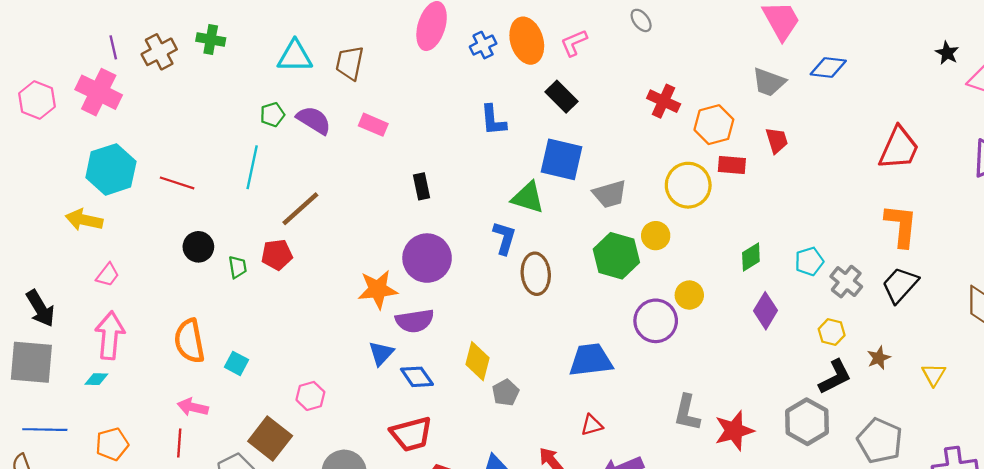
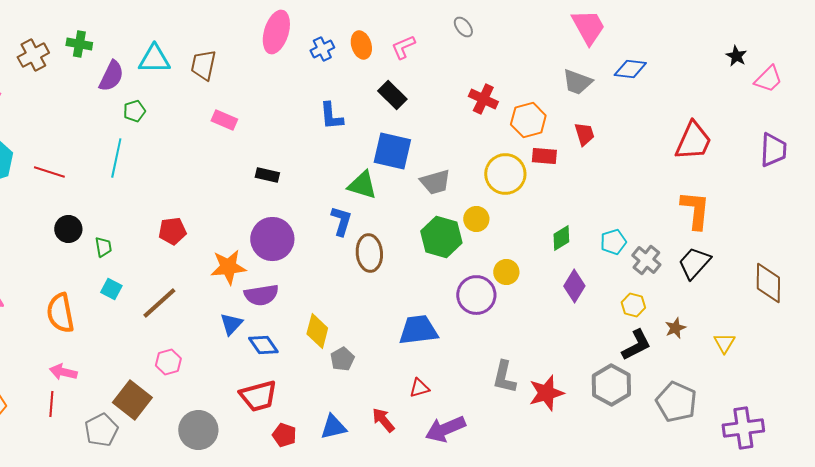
orange ellipse: (527, 41) -> (361, 45), size x0.7
purple semicircle: (314, 120) -> (111, 76), moved, turned 84
black rectangle: (421, 186) -> (267, 175), turned -65
brown line: (300, 209) -> (159, 303), moved
red pentagon: (277, 255) -> (172, 231), moved
cyan square: (236, 363) -> (111, 289), moved

